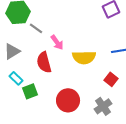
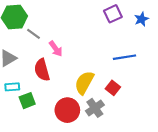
yellow semicircle: (84, 57) -> (84, 83), moved, turned 120
cyan rectangle: (16, 78) -> (12, 87), turned -48
gray cross: (103, 106) -> (95, 108), moved

